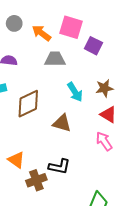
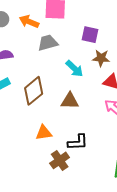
purple square: (93, 46) -> (90, 35), moved
brown star: (104, 88) -> (101, 58), turned 30
orange triangle: (16, 160) -> (44, 133), moved, turned -30

